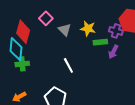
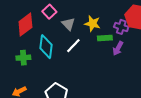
red diamond: (23, 32) -> (25, 25), turned 35
cyan diamond: (16, 49) -> (46, 47), moved
white line: (68, 65) -> (73, 46), moved, turned 70

